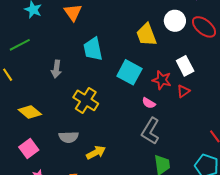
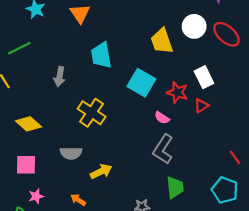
pink square: (29, 148) -> (26, 165), turned 36

